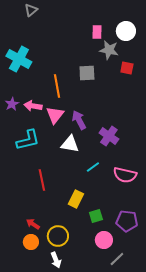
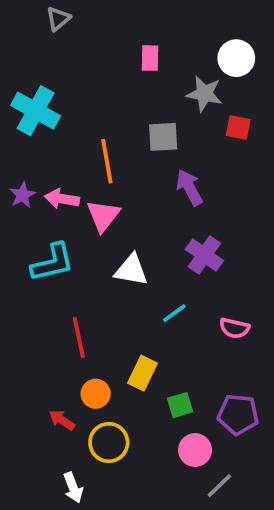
pink rectangle: (97, 32) -> (150, 58), moved
purple arrow: (79, 120) -> (189, 187), moved
pink semicircle: (125, 175) -> (234, 328), size x0.7
orange circle: (31, 242) -> (96, 394), moved
white arrow: (56, 260) -> (73, 488), moved

